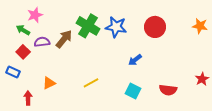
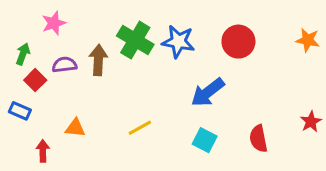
green arrow: (23, 30) -> (23, 54), moved, turned 80
brown arrow: (64, 39) -> (98, 60), turned -36
blue arrow: (135, 60) -> (208, 92), size x1.6
orange triangle: (49, 83) -> (75, 128), turned 32
red semicircle: (168, 90) -> (258, 139), turned 72

